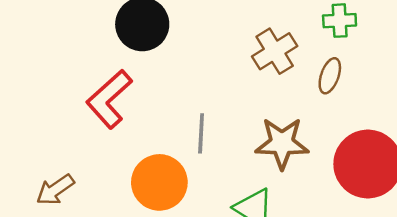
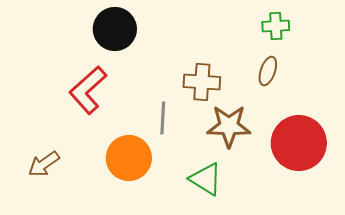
brown cross: (275, 51) -> (202, 82), moved, turned 36

